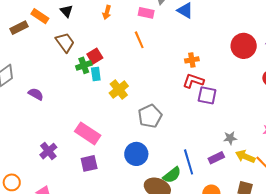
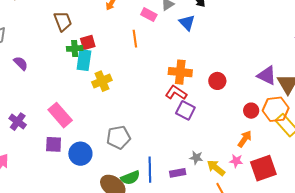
red circle: (244, 46) -> (217, 81), moved, size x0.7
orange cross: (192, 60) -> (180, 72), size x1.6
cyan rectangle: (96, 74) -> (84, 60), size x1.5
gray pentagon: (150, 116) -> (118, 137), moved
purple cross: (48, 151) -> (18, 122), turned -30
blue circle: (136, 154) -> (80, 154), moved
yellow arrow: (245, 156) -> (216, 168), moved

